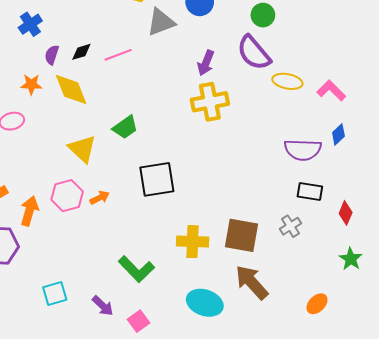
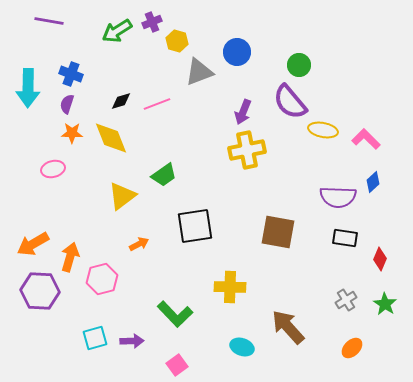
blue cross: (30, 24) -> (71, 74), turned -35
purple semicircle: (52, 55) -> (67, 104), moved
yellow triangle: (82, 149) -> (122, 196), turned 40
pink hexagon: (67, 196) -> (102, 279), moved
gray cross: (290, 226) -> (346, 300), moved
brown square: (242, 235) -> (278, 232), moved
cyan ellipse: (205, 303) -> (242, 347), size x0.7
purple arrow: (103, 306) -> (132, 341), moved, turned -45

